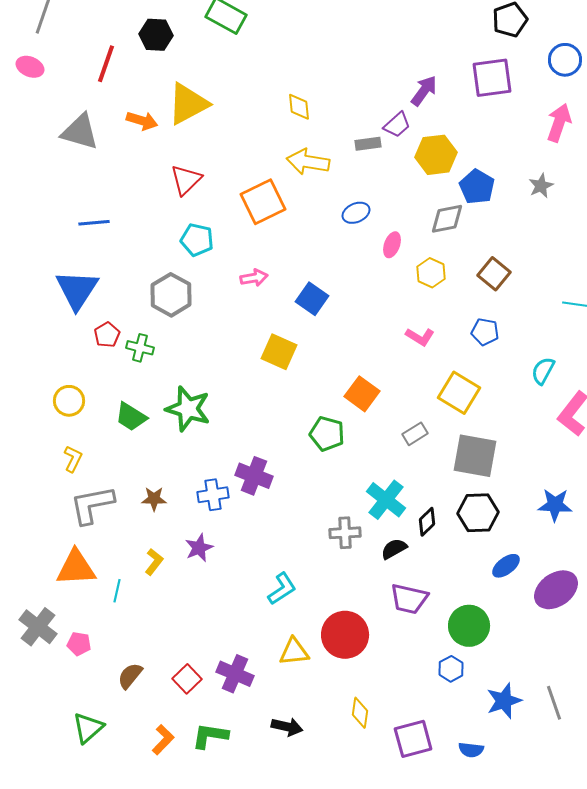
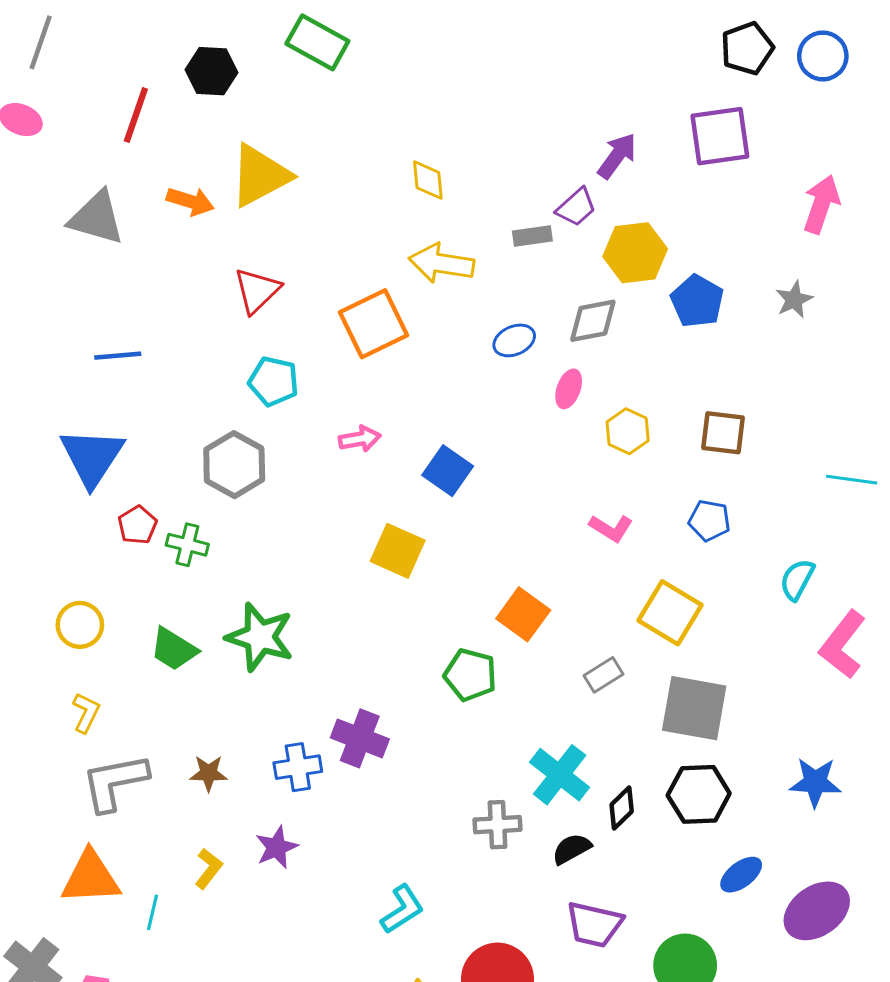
blue circle: (565, 60) -> (823, 56), moved
gray diamond: (447, 219) -> (593, 321), moved
brown square: (494, 274) -> (723, 433), turned -32

